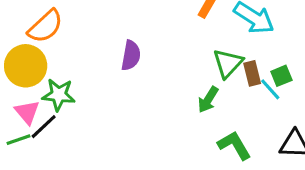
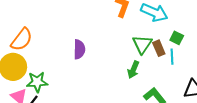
green square: (281, 76) -> (177, 38), moved, turned -32
cyan line: (270, 89) -> (172, 57), turned 49

